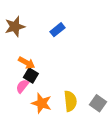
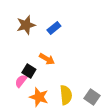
brown star: (15, 27) -> (26, 25), moved
orange arrow: (27, 63) -> (47, 59), moved

